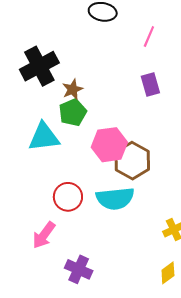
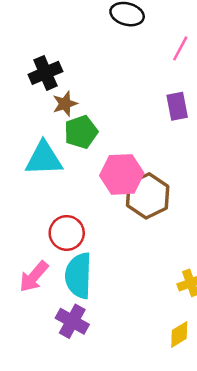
black cross: (39, 66) -> (45, 73), size x0.7
brown star: (73, 89) -> (65, 104), moved
cyan semicircle: (115, 198) -> (79, 276), moved, turned 93

